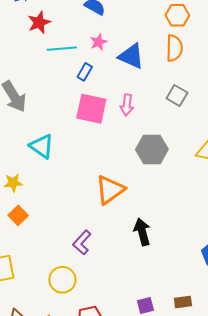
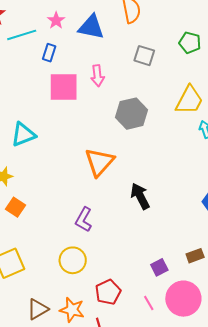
cyan triangle: (42, 146) -> (23, 135), turned -44

